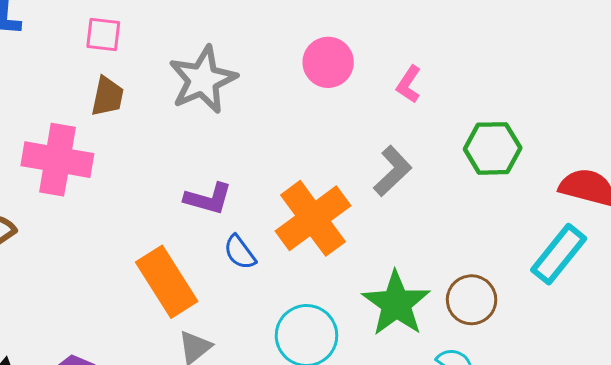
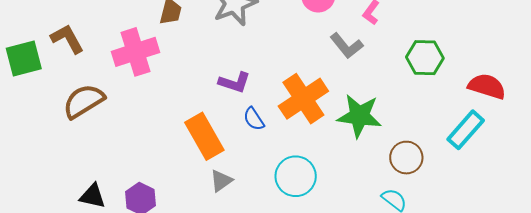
pink cross: (57, 160) -> (135, 52), turned -30
gray L-shape: (393, 171) -> (347, 46), moved, turned 92
green star: (396, 304) -> (359, 116), moved, turned -30

